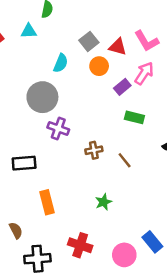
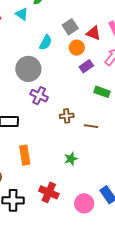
cyan triangle: (29, 31) -> (22, 14), turned 32
purple rectangle: (122, 87) -> (86, 66), moved
brown line: (125, 160) -> (91, 126), turned -48

